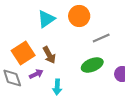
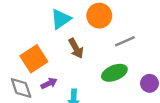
brown arrow: (49, 55) -> (76, 48), moved

